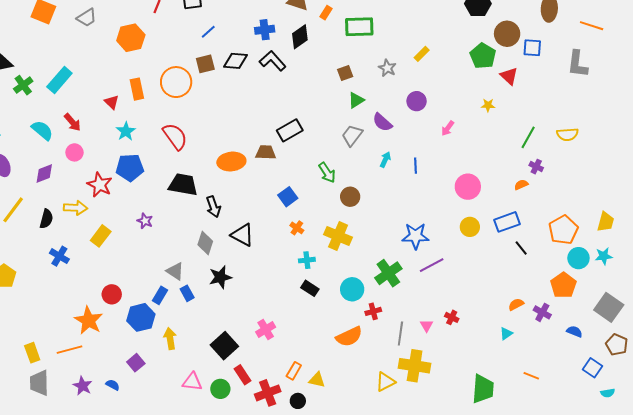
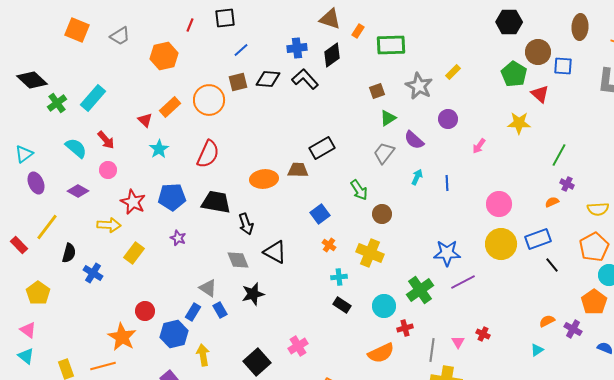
gray star: (387, 68) -> (419, 86), size x1.5
orange rectangle: (137, 89) -> (170, 107), turned 60
yellow star: (488, 105) -> (519, 123), size x1.6
yellow semicircle: (567, 134) -> (598, 209), moved
red semicircle: (175, 136) -> (208, 154), turned 60
blue pentagon: (130, 168) -> (172, 197), moved
purple diamond: (44, 174) -> (78, 191), turned 50
black semicircle: (46, 219) -> (69, 253), moved
yellow circle: (470, 227) -> (501, 244), size x1.6
gray diamond: (205, 243) -> (238, 260), turned -40

